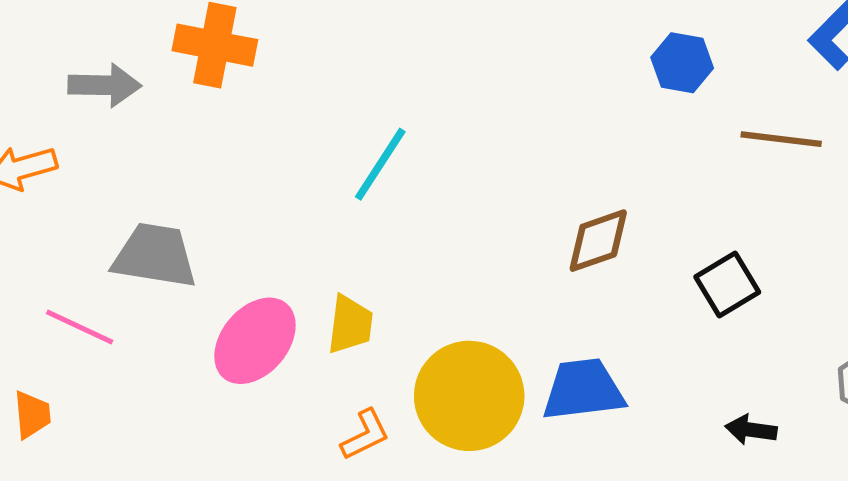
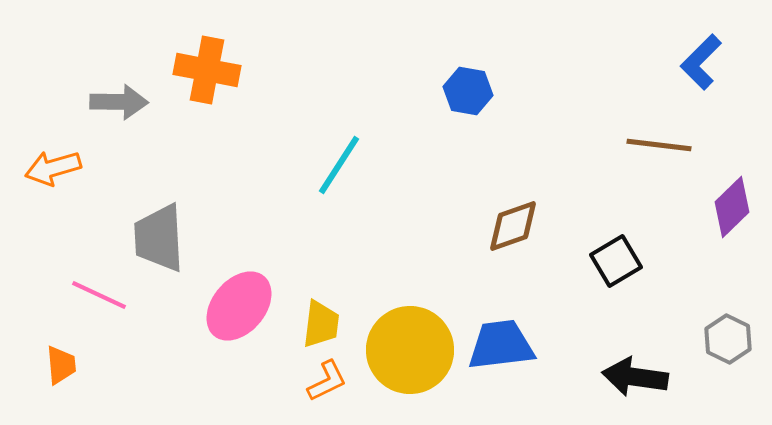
blue hexagon: (682, 63) -> (468, 91), moved
gray trapezoid: (155, 256) -> (159, 238), turned -102
yellow trapezoid: (350, 325) -> (321, 324), moved
black arrow: (751, 430) -> (635, 377), size x1.6

